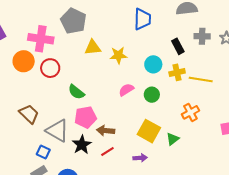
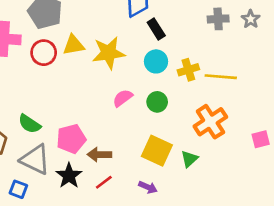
black rectangle: (178, 46) -> (156, 29), moved
yellow star: (118, 55) -> (109, 53), size x1.4
red circle: (50, 68) -> (44, 53), moved
green semicircle: (76, 92) -> (29, 124), moved
orange cross: (190, 112) -> (210, 122), size x1.4
purple arrow: (140, 158) -> (148, 187), turned 32

